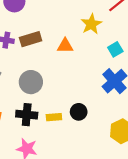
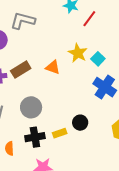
yellow star: (91, 24) -> (78, 53), moved
orange triangle: (65, 46) -> (53, 67), turned 35

